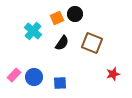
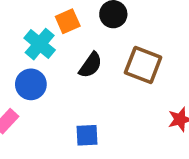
orange square: (57, 18) -> (68, 21), moved
blue circle: (34, 77) -> (31, 84), moved

